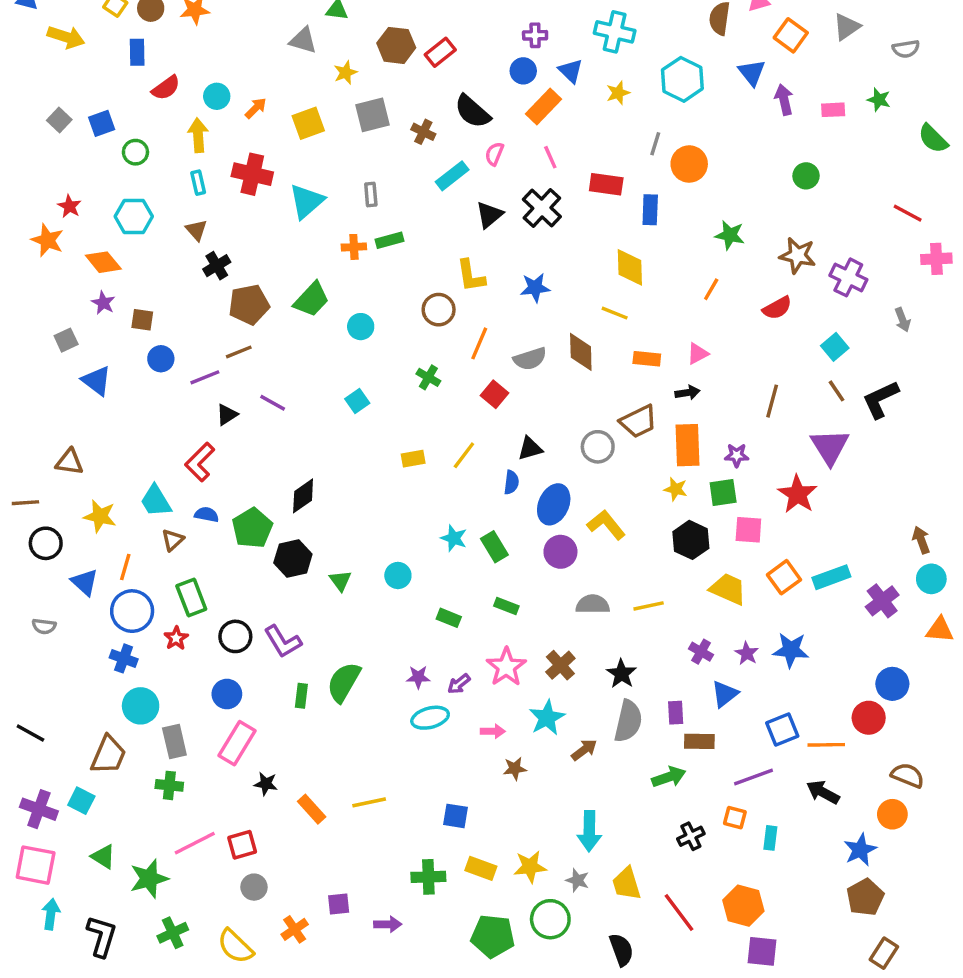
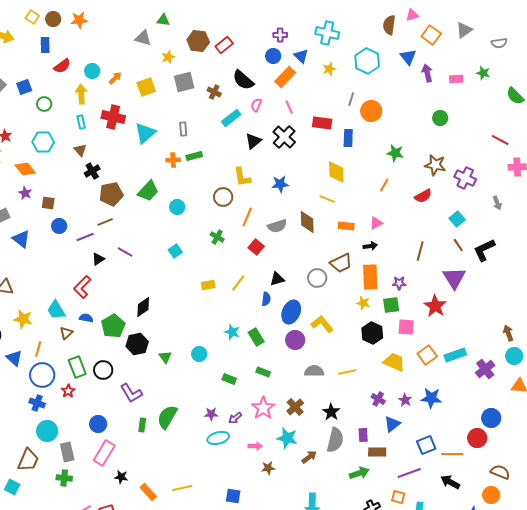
black circle: (235, 636) -> (103, 370), moved
cyan star: (547, 718) -> (287, 438), turned -30

